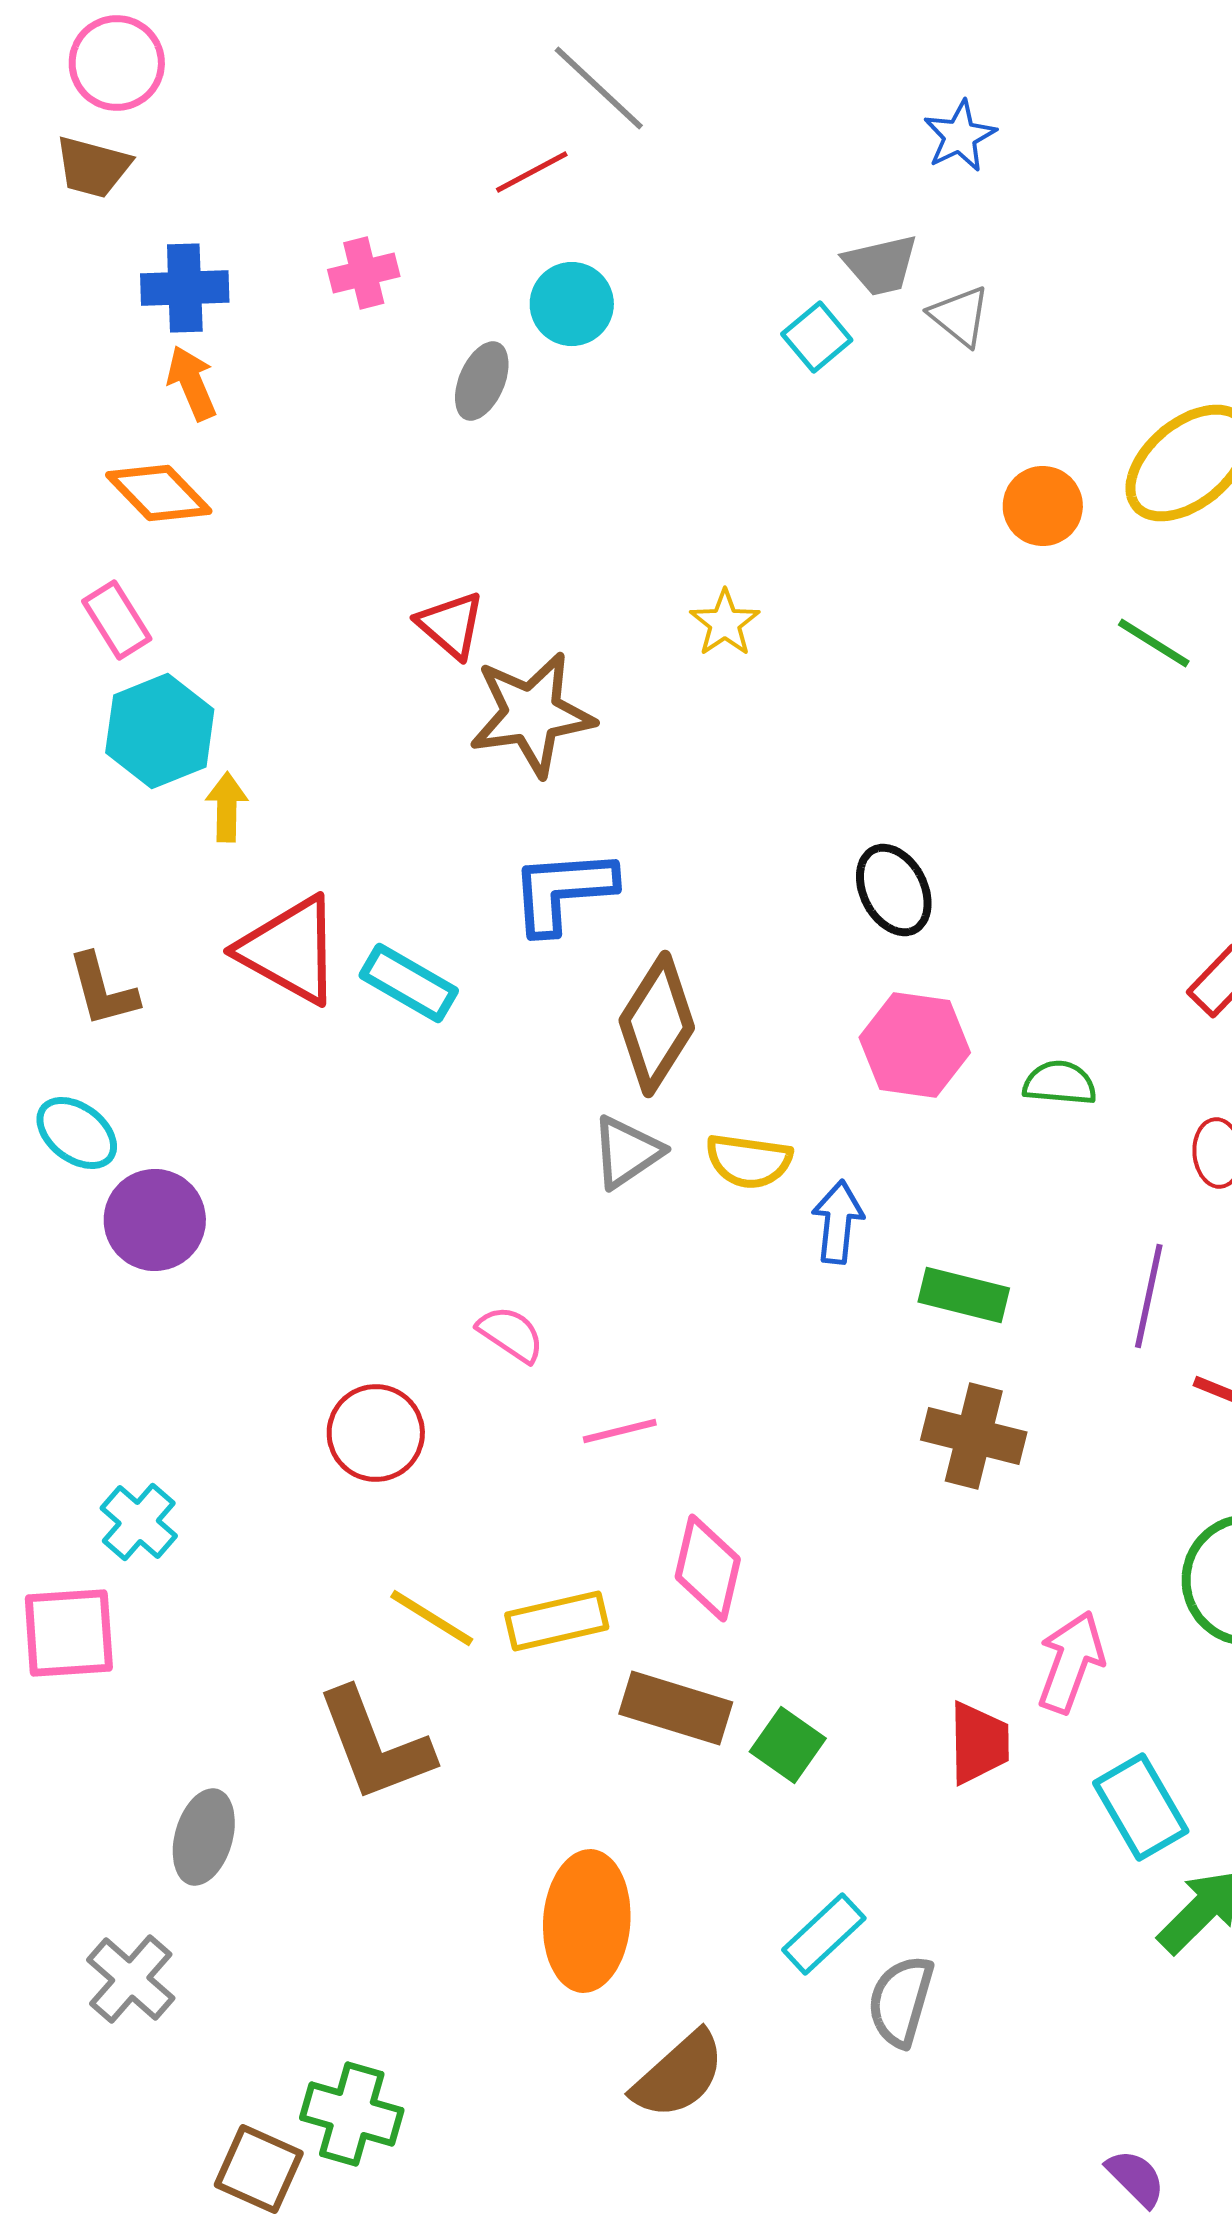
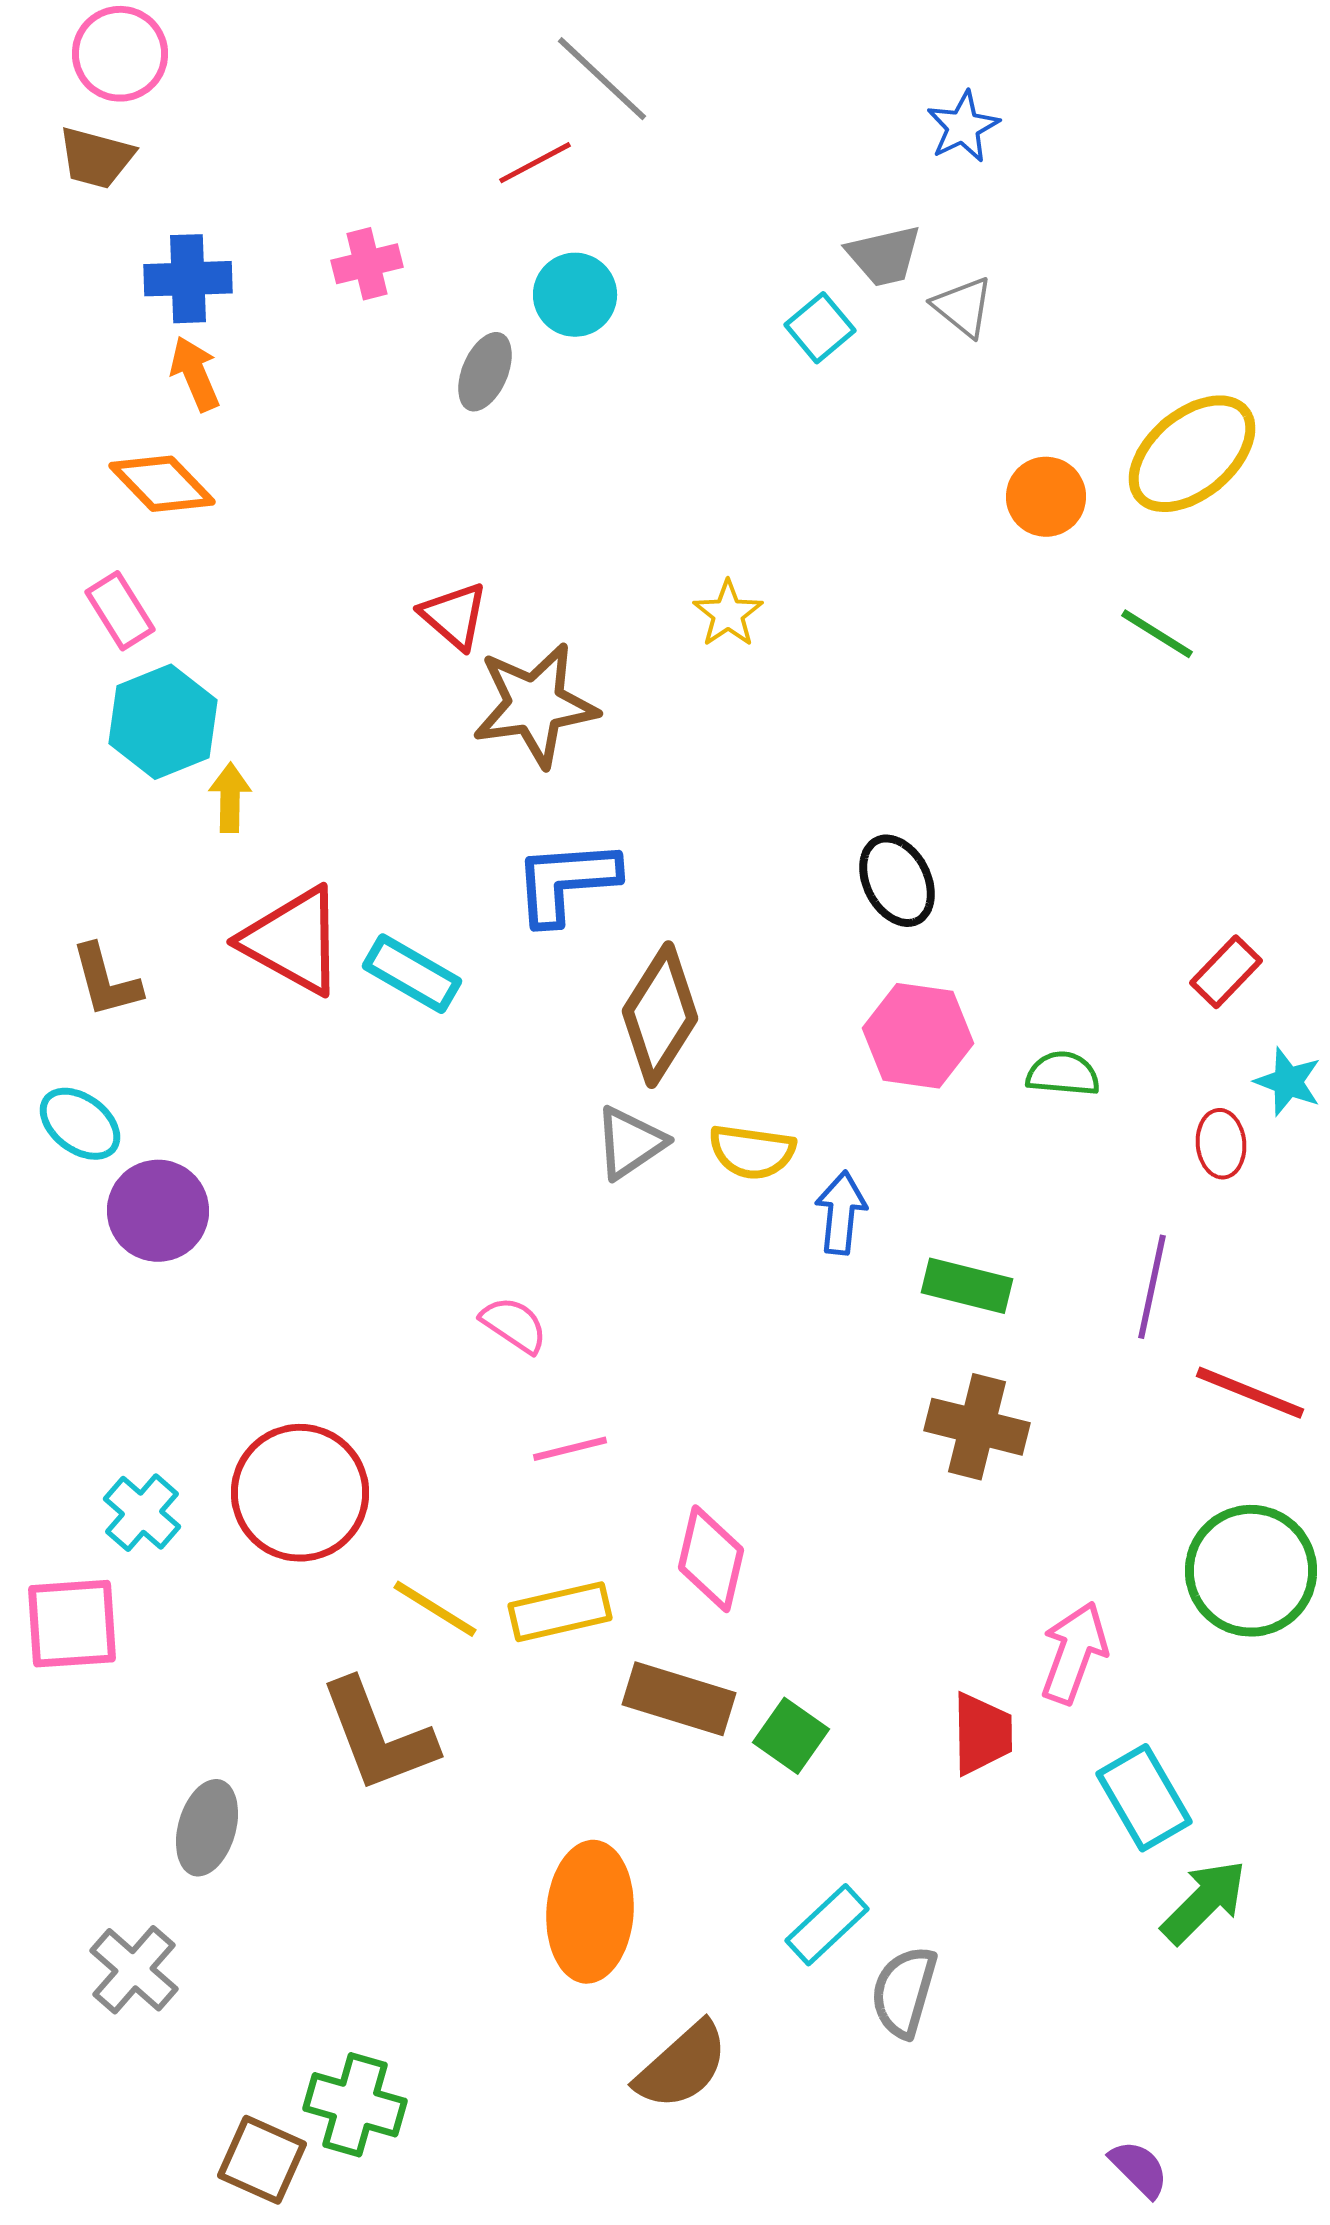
pink line: (620, 1431) -> (570, 1449), moved
red circle: (376, 1433) -> (300, 1493), moved, size x1.4

